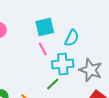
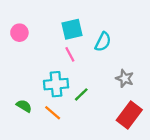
cyan cross: (63, 64) -> (56, 84), moved
gray star: (91, 70) -> (125, 78), size x0.7

